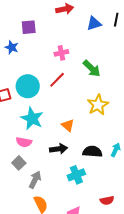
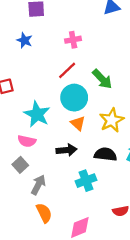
blue star: (12, 47) -> (24, 40), moved
green arrow: (92, 68) -> (102, 79), moved
cyan circle: (28, 86) -> (74, 98), moved
yellow star: (98, 105) -> (112, 120), moved

